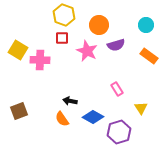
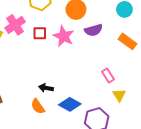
red square: (62, 38) -> (40, 33), moved
pink cross: (40, 60) -> (15, 25), moved, turned -36
pink rectangle: (117, 89) -> (108, 75), moved

